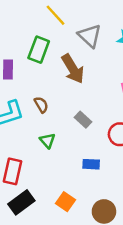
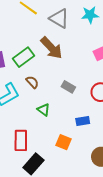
green rectangle: (39, 50) -> (24, 57), moved, turned 45
orange square: (65, 202) -> (64, 142), moved

